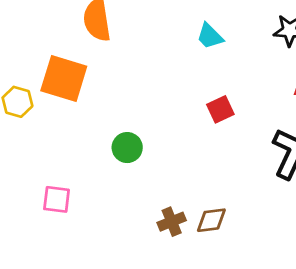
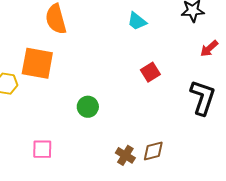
brown cross: (172, 222) -> (125, 155), turned -30

